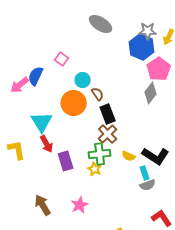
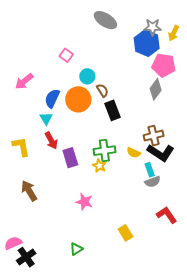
pink pentagon: (159, 69) -> (164, 65), turned -30
blue semicircle: (36, 76) -> (52, 98), moved
cyan triangle: (42, 122) -> (46, 118), size x0.6
brown cross: (108, 134) -> (154, 136), moved, turned 30
brown arrow: (43, 205) -> (29, 191), moved
pink star: (80, 205) -> (84, 202), turned -30

